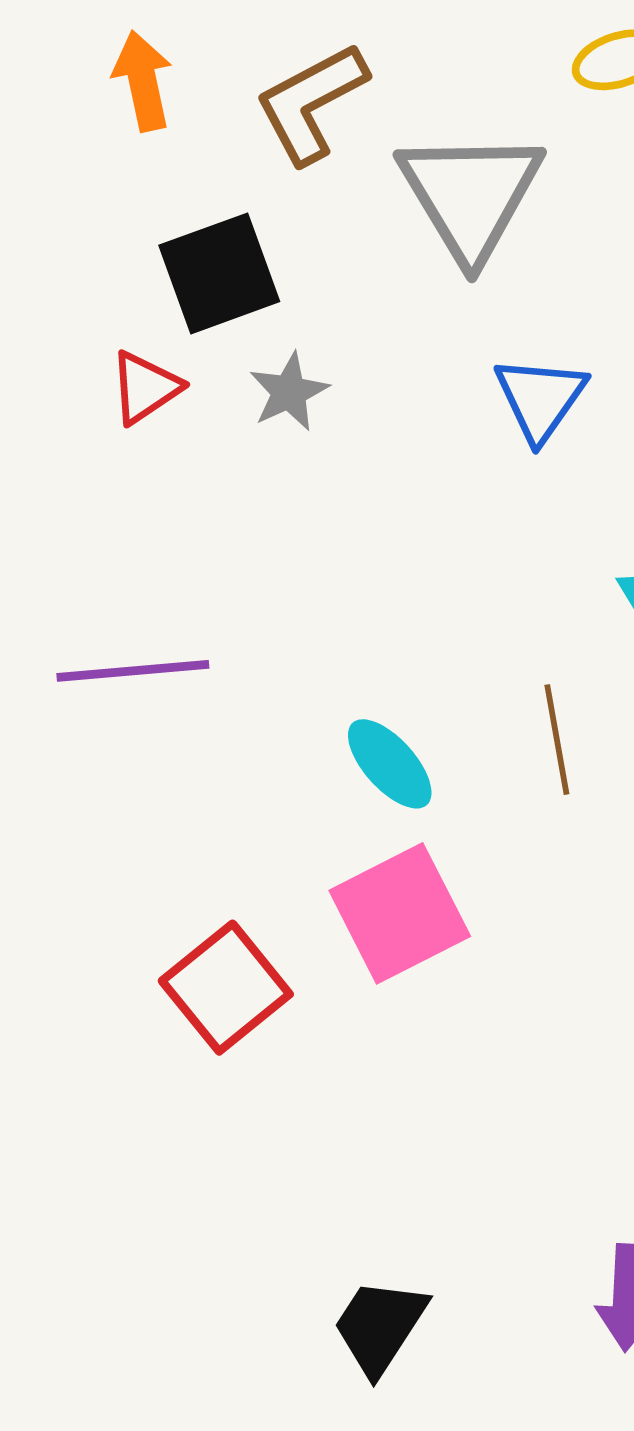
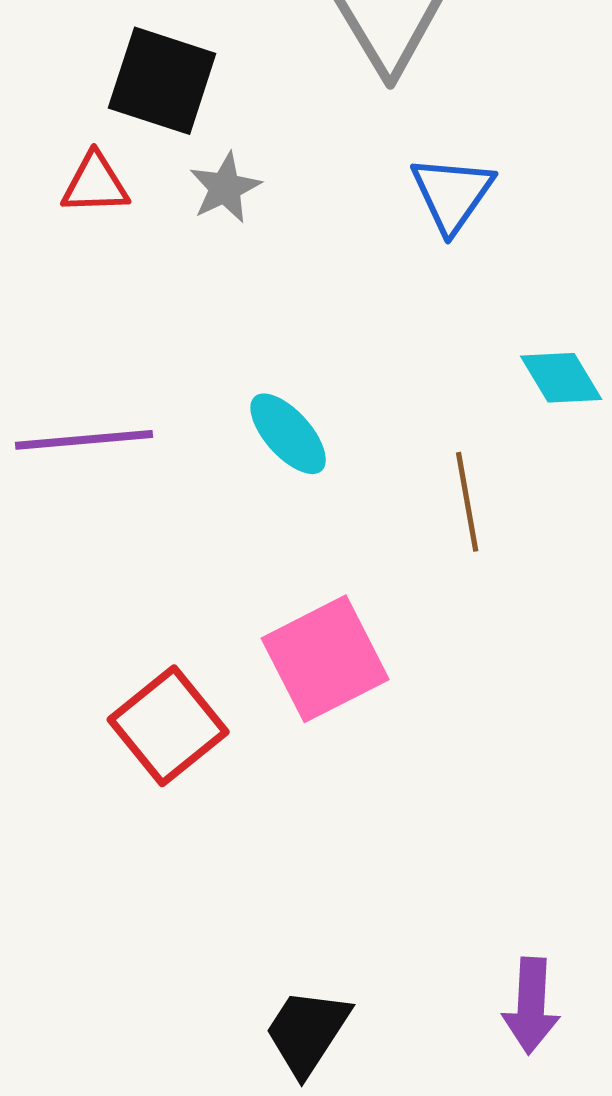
black square: (219, 273) -> (162, 81), turned 38
red triangle: (145, 387) -> (95, 184), turned 32
cyan ellipse: (390, 764) -> (288, 434), moved

